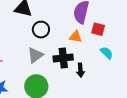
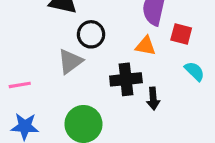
gray triangle: (35, 55) -> (70, 61), moved

